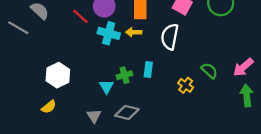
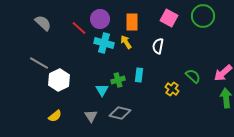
gray line: (18, 28) -> (39, 63), moved
yellow arrow: (134, 32) -> (126, 42), turned 56
white semicircle: (170, 37) -> (158, 46), size x0.7
yellow semicircle: (49, 107) -> (55, 116), moved

